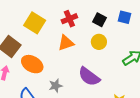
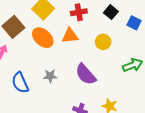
black square: (100, 20) -> (111, 12), moved
orange ellipse: (32, 64) -> (43, 38), moved

